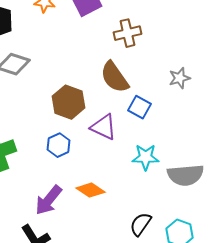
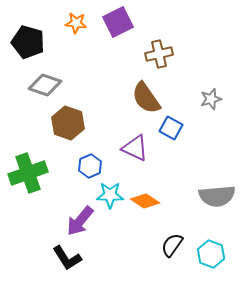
brown hexagon: (69, 102) -> (68, 123), moved
cyan star: (146, 157) -> (110, 195), moved
orange diamond: (91, 190) -> (145, 201), moved

